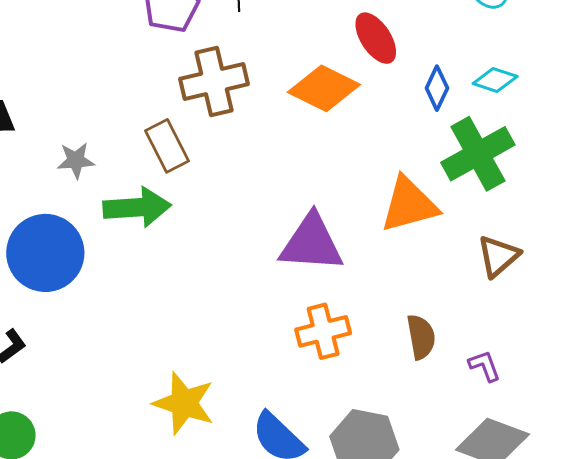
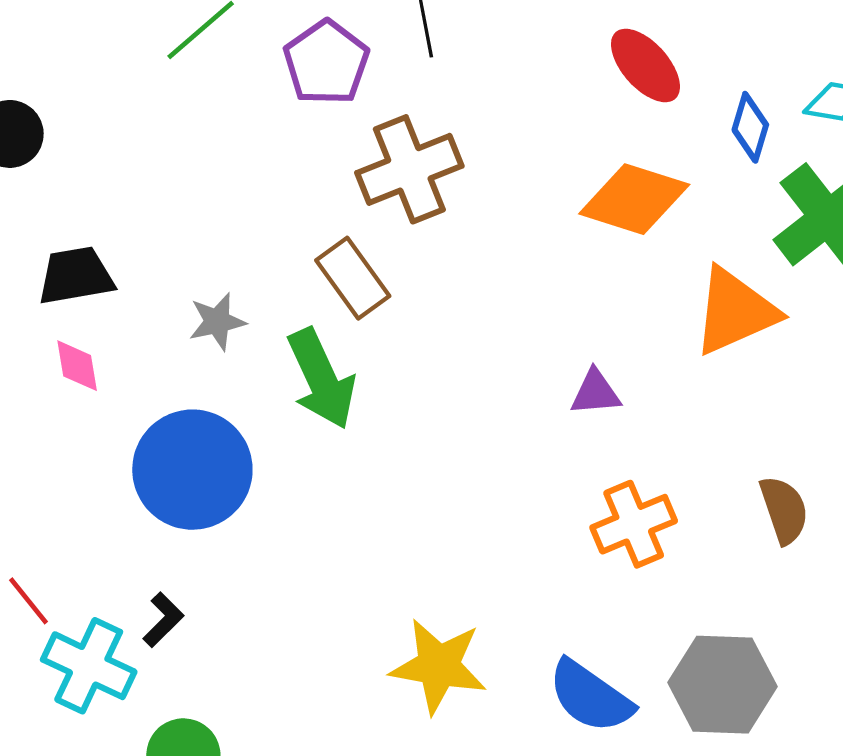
orange diamond: (324, 88) -> (634, 199), moved
green arrow: (137, 207) -> (321, 379), turned 78
purple triangle: (312, 243) -> (595, 393), size x0.5

